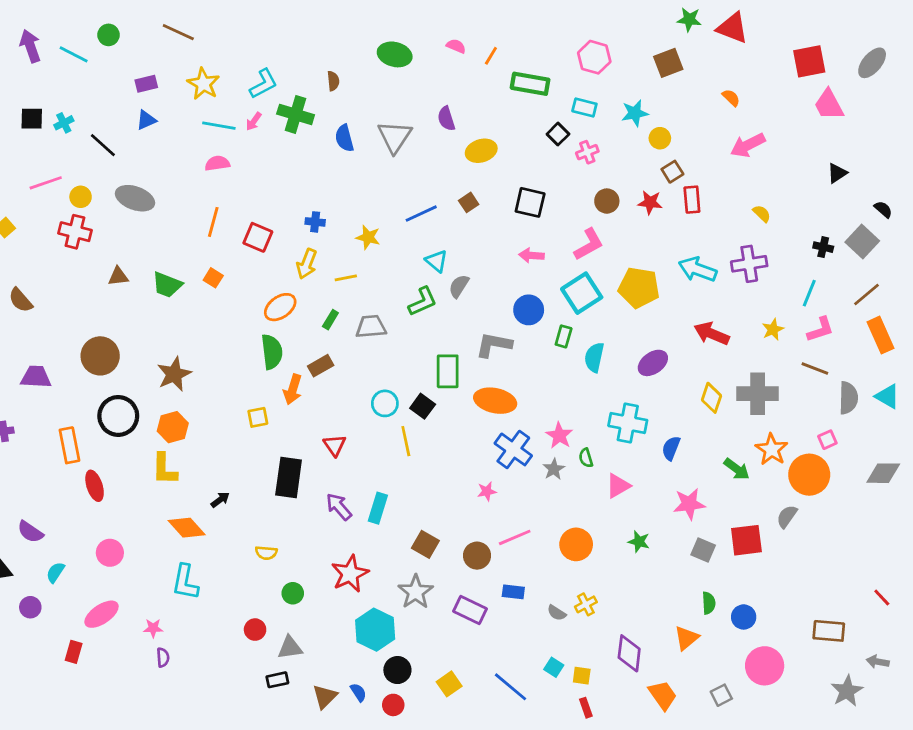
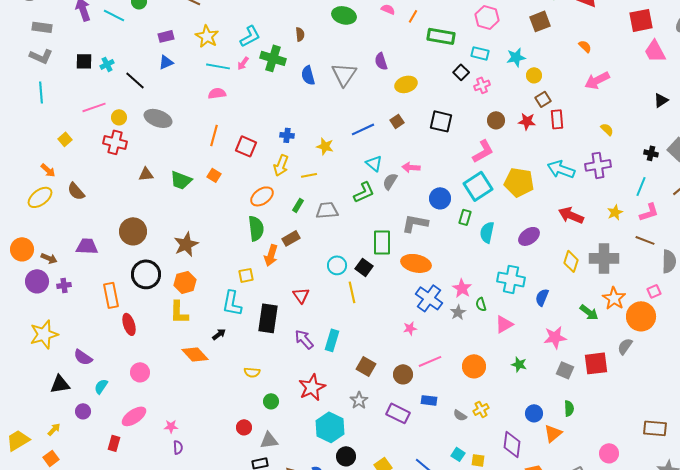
pink arrow: (531, 255) -> (411, 167), moved
cyan L-shape: (185, 582) -> (232, 303), moved
gray star: (416, 592) -> (359, 400), size x0.7
blue circle: (744, 617) -> (534, 413), moved
pink circle: (765, 666) -> (609, 453), size x0.7

